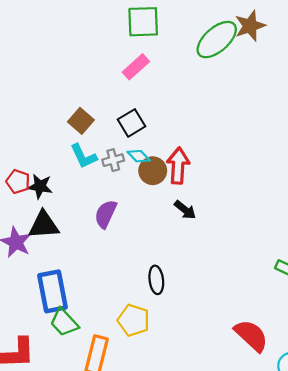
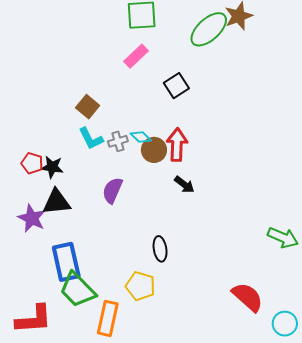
black square: (131, 123) -> (176, 86), moved
green trapezoid: (64, 322) -> (77, 290), size x1.4

